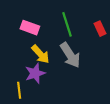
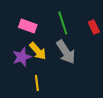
purple star: (35, 73) -> (22, 57), moved
yellow line: (19, 90) -> (37, 83), moved

